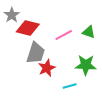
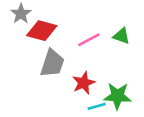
green star: (86, 65) -> (117, 96), moved
red star: (47, 68) -> (84, 83), moved

